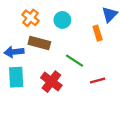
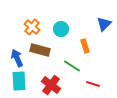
orange rectangle: (98, 33) -> (85, 46), moved
blue arrow: (14, 52) -> (17, 58), turned 72
red line: (98, 80) -> (93, 84), turned 32

